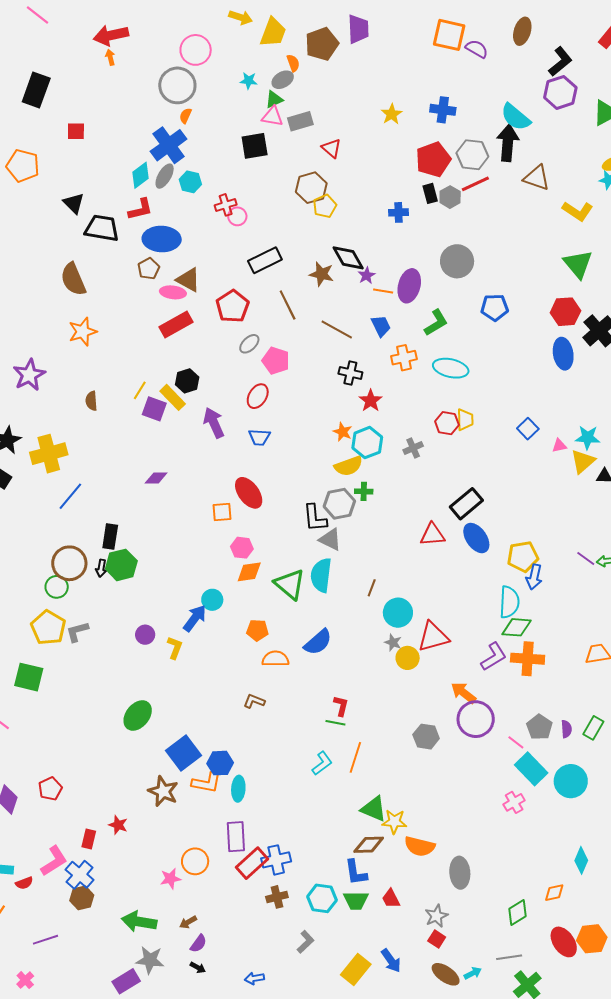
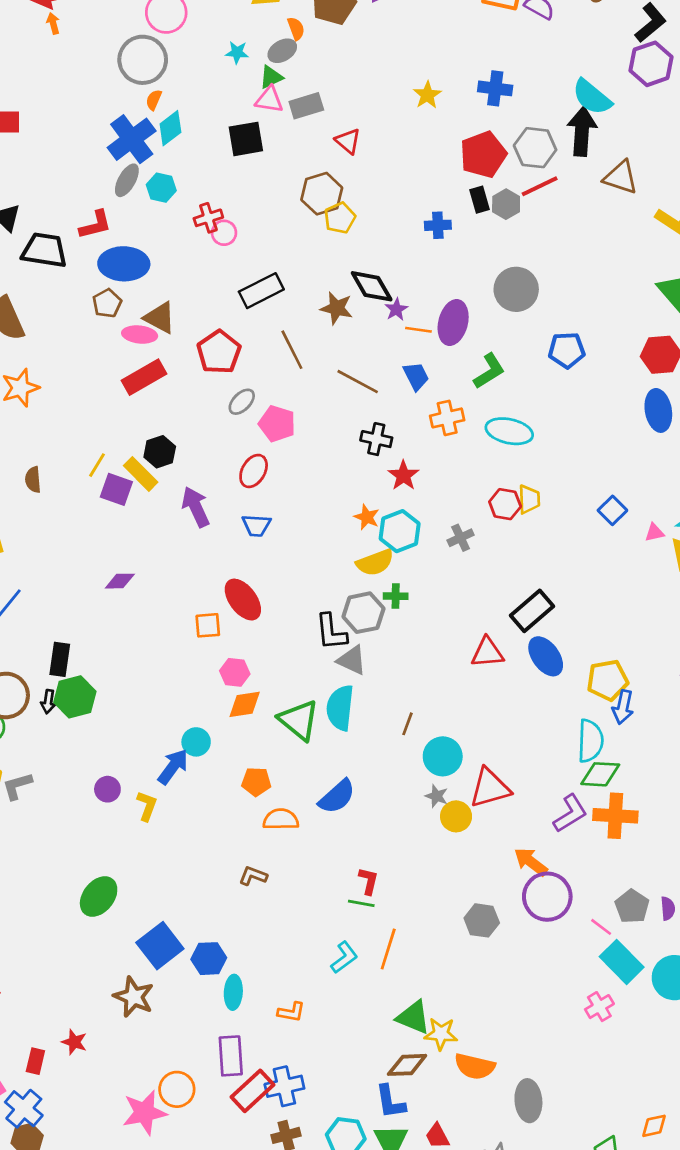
cyan diamond: (141, 175) -> (170, 128), moved
orange L-shape: (207, 783) -> (291, 1012), moved, size x0.7
pink star: (170, 879) -> (145, 1113), size x1.6

